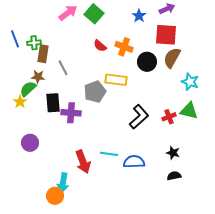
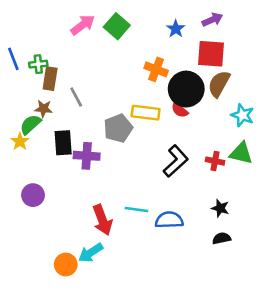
red semicircle: (100, 46) -> (180, 110), moved
black circle: (147, 62) -> (186, 89), size x1.4
red cross: (169, 117) -> (215, 161), turned 32
cyan arrow: (63, 183) -> (91, 253), moved, turned 48

